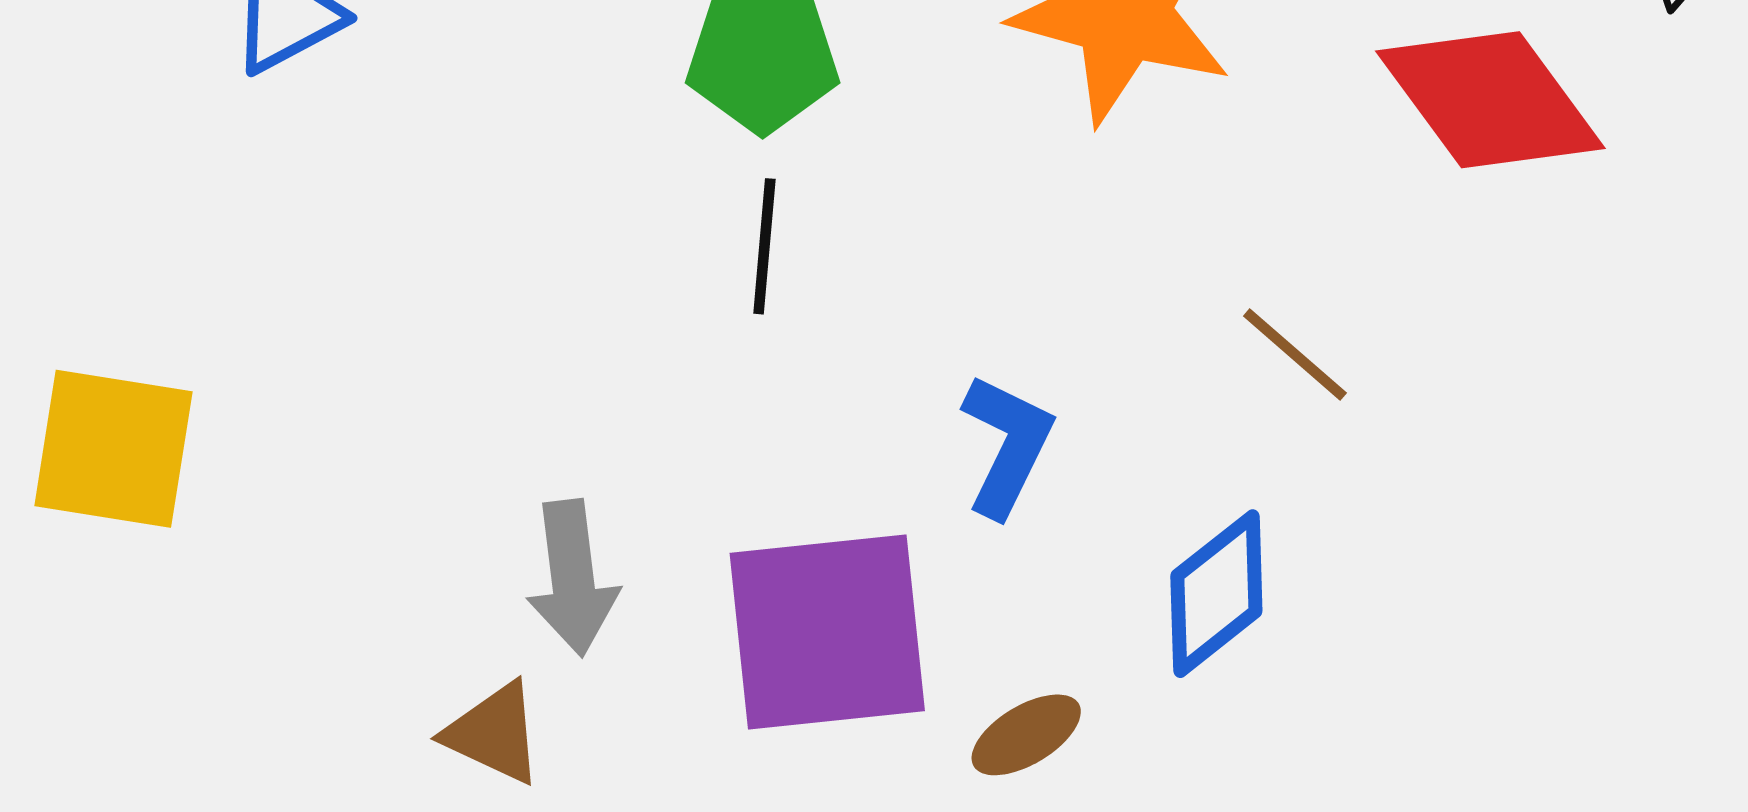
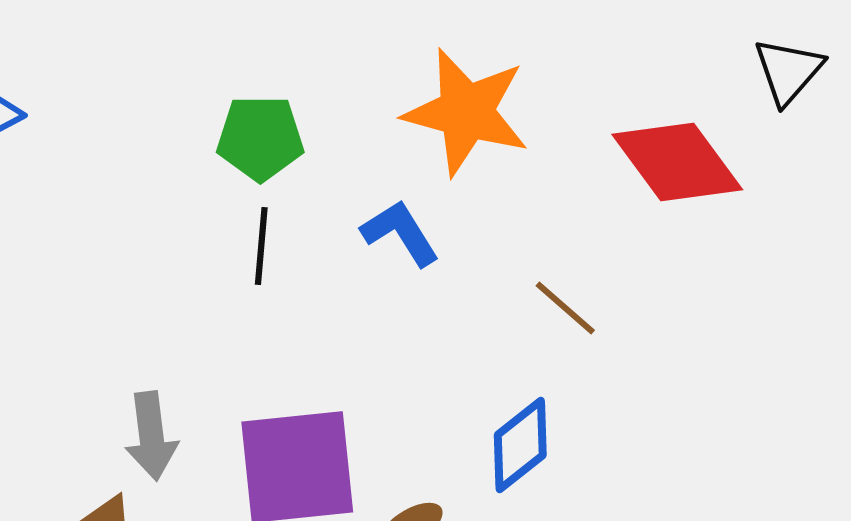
blue L-shape: (1007, 445) -> (400, 233), moved, turned -58

